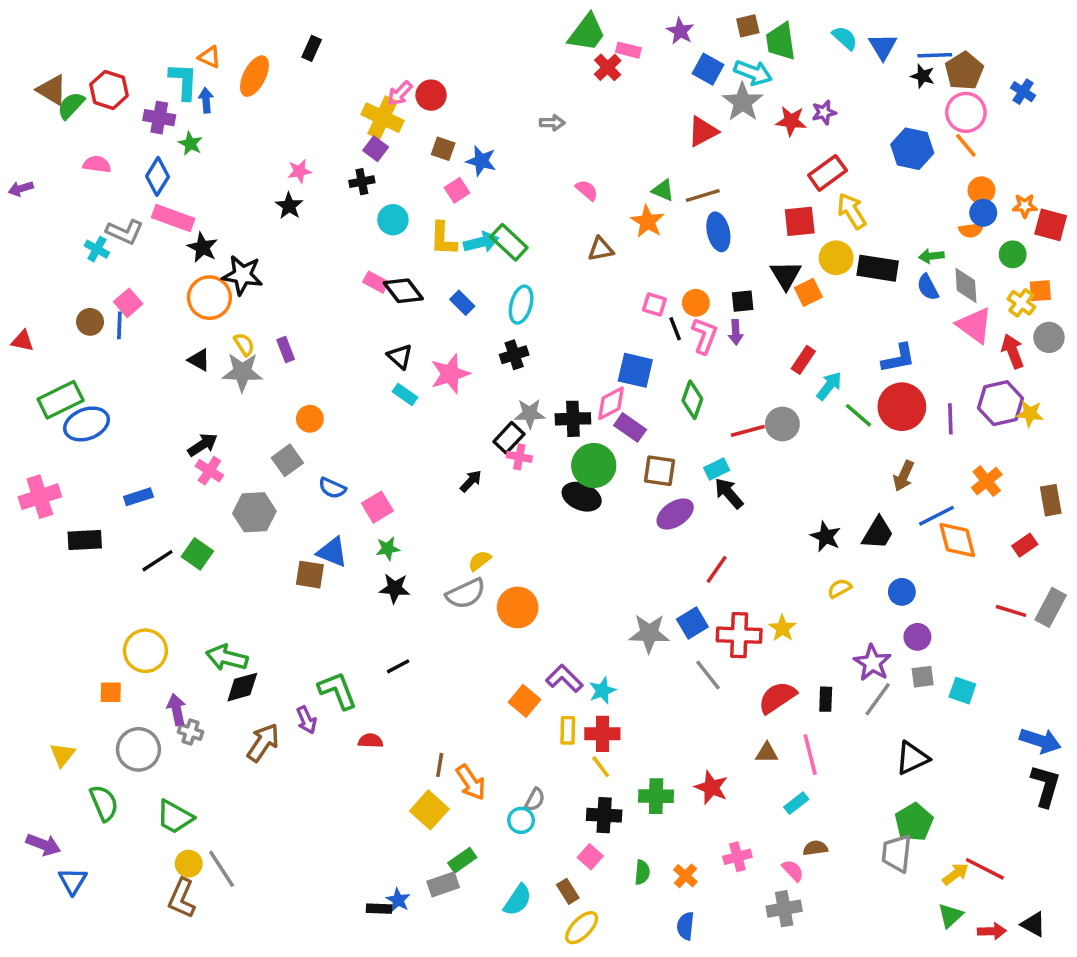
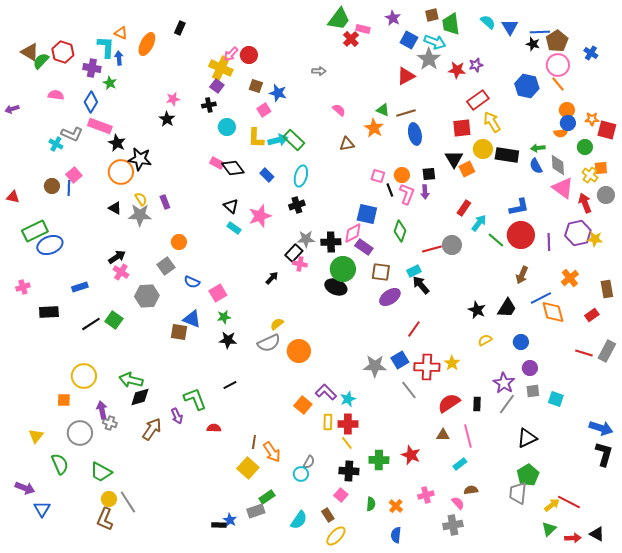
pink cross: (40, 497) -> (23, 287), size x0.6

